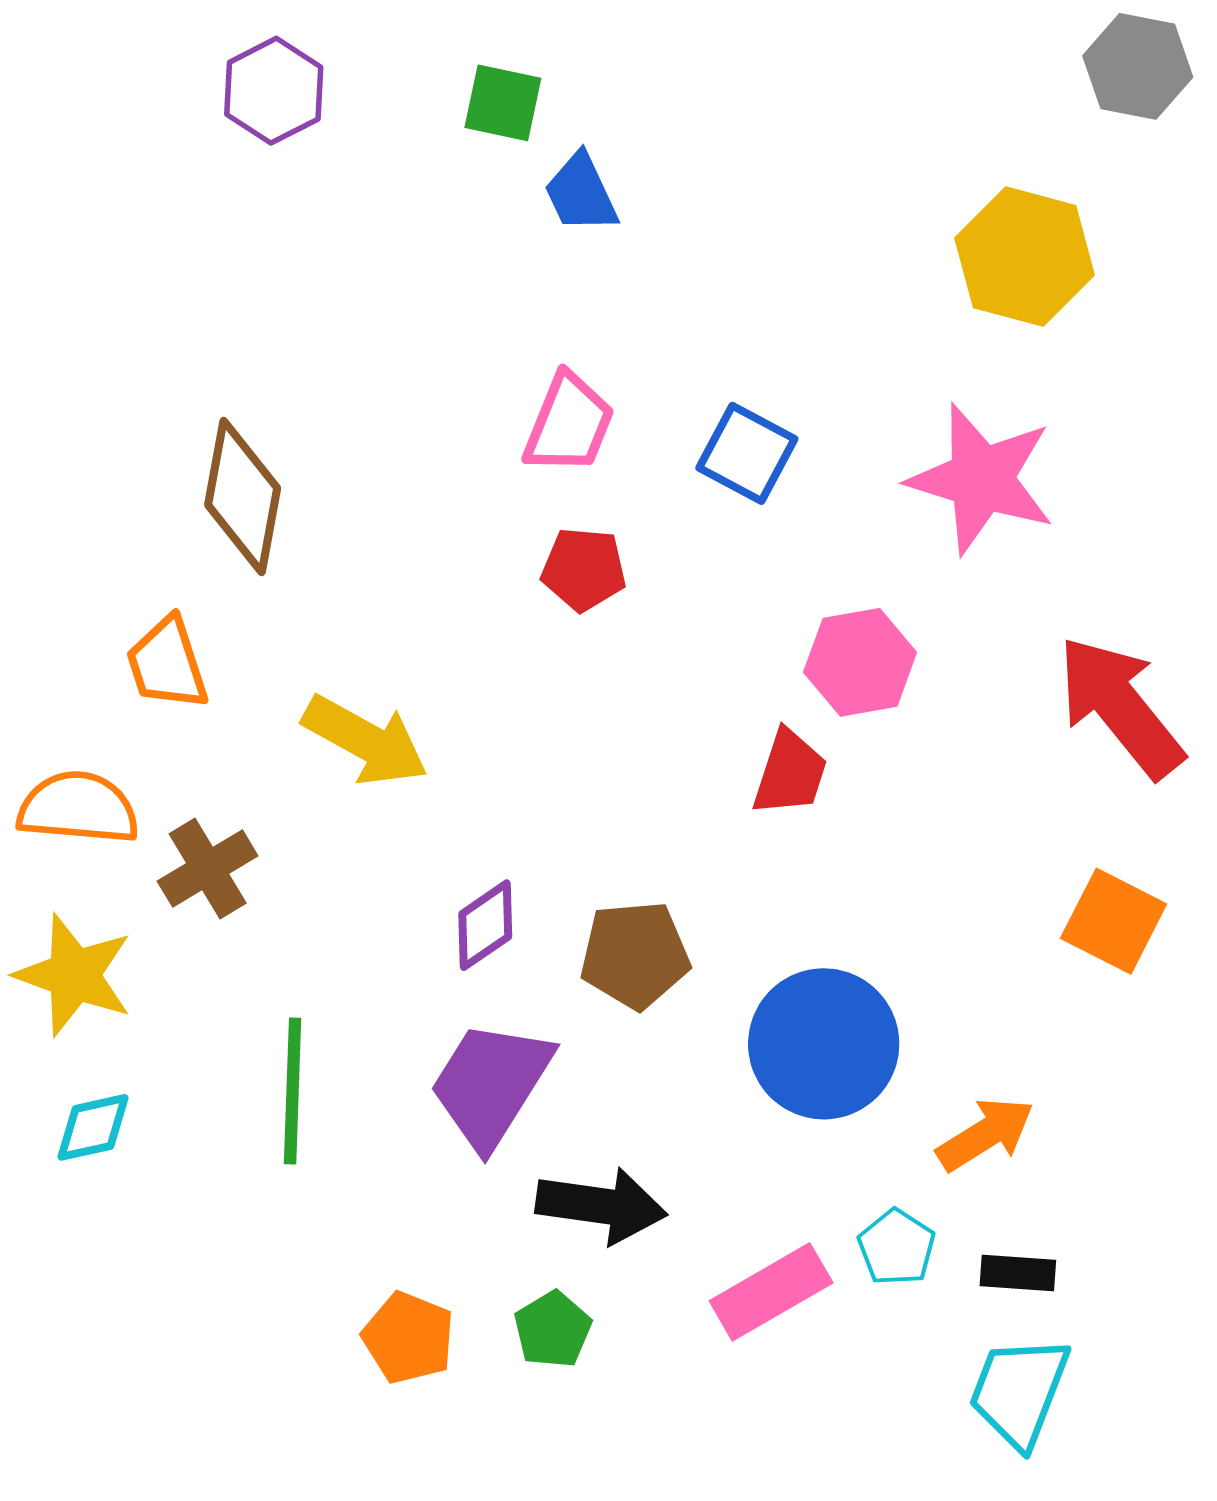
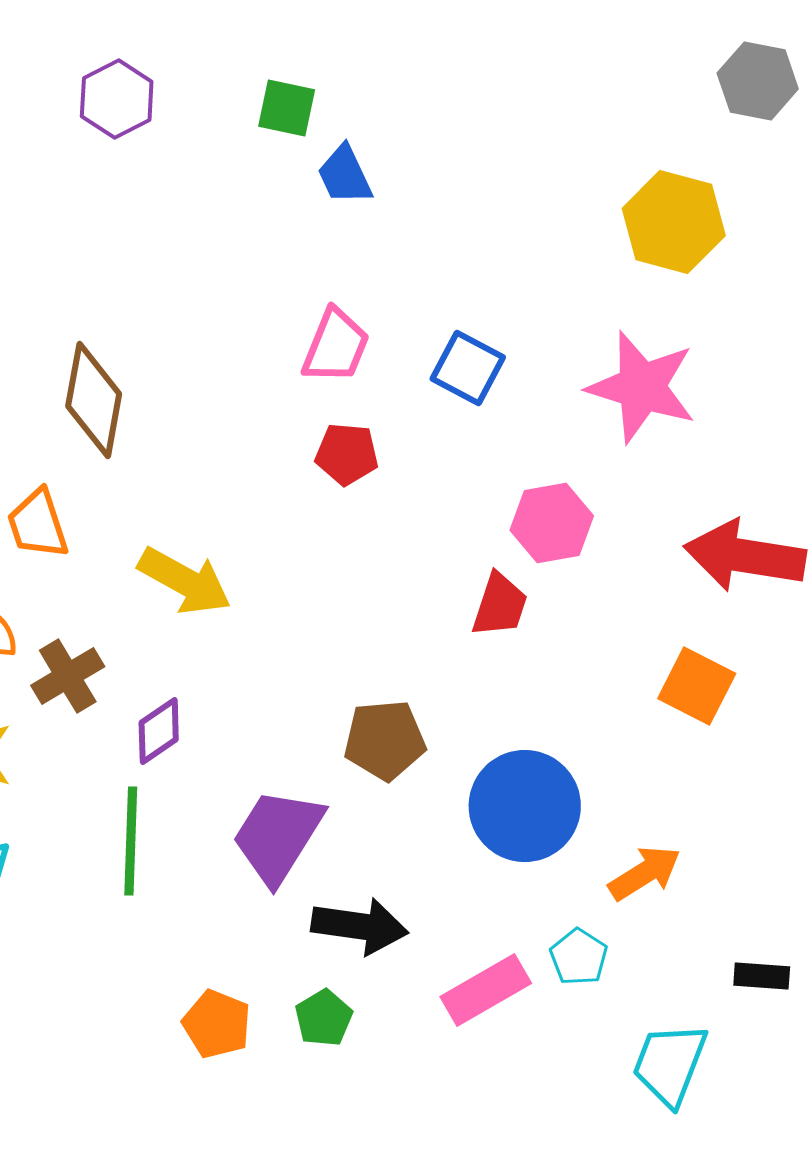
red arrow: (1120, 707) -> (745, 556), turned -42
orange square: (1114, 921) -> (697, 686), moved
purple diamond: (485, 925) -> (159, 731), moved
black rectangle: (1018, 1273) -> (762, 976), moved

